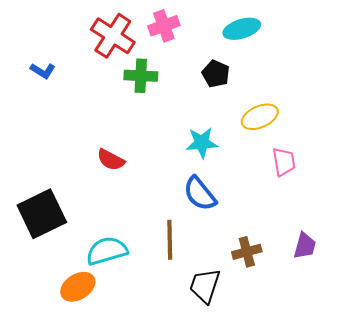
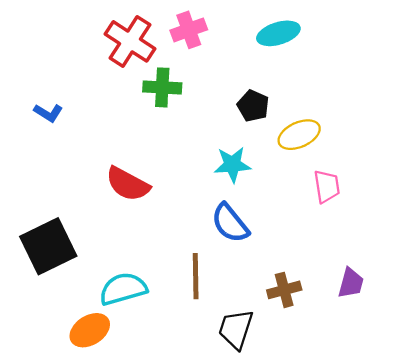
blue L-shape: (43, 71) -> (48, 113), moved
black pentagon: (216, 74) -> (253, 106), moved
red semicircle: (111, 160) -> (128, 184), size x1.4

